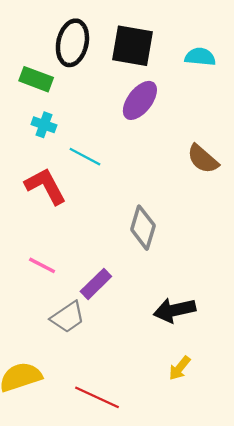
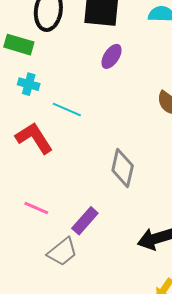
purple ellipse: (140, 100) -> (112, 56), size x0.7

